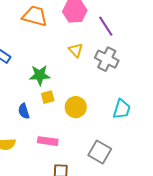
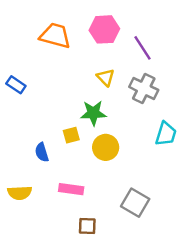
green star: (40, 75) -> (93, 113), moved
cyan trapezoid: (122, 109) -> (166, 134), moved

